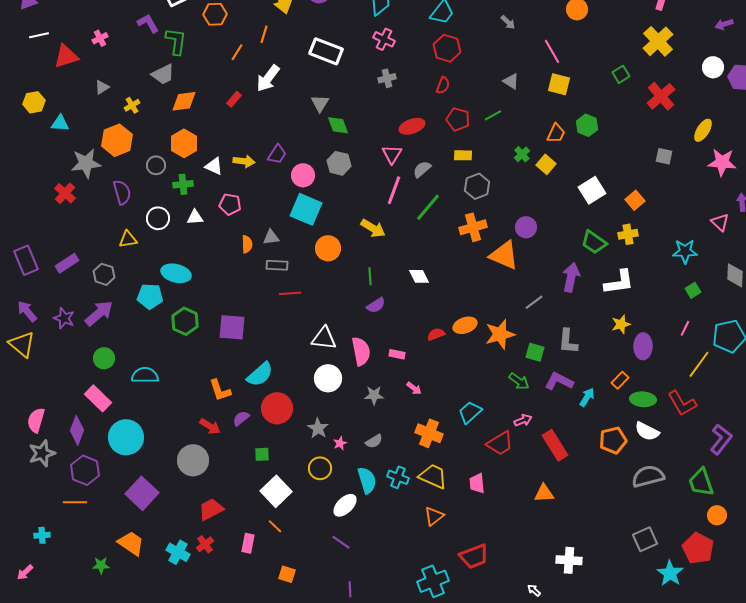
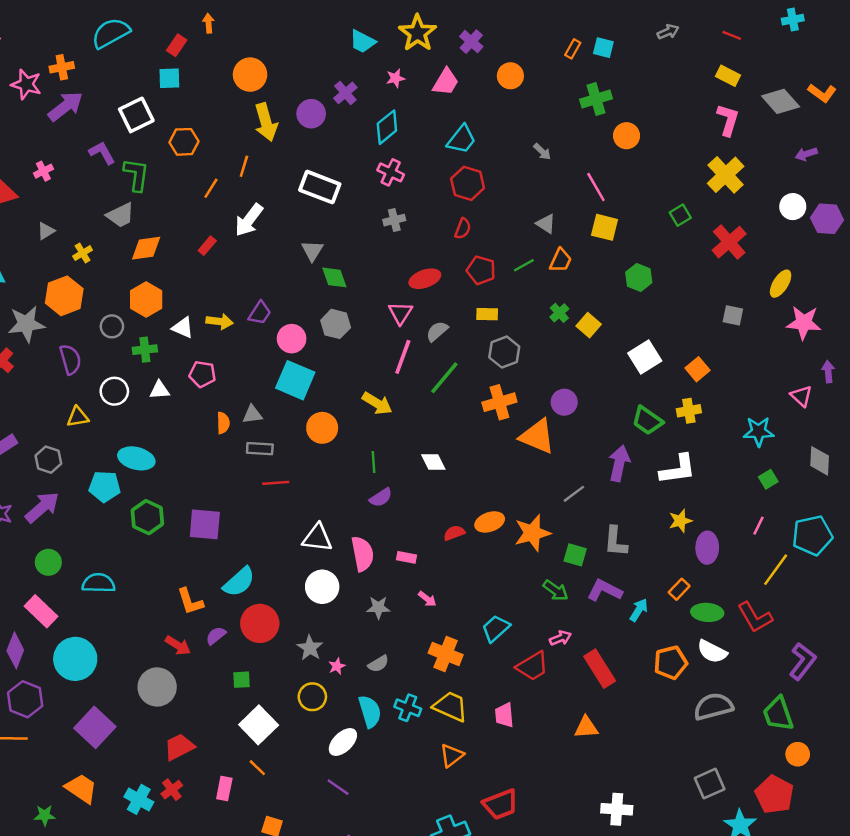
orange trapezoid: (556, 133) -> (561, 260), moved

